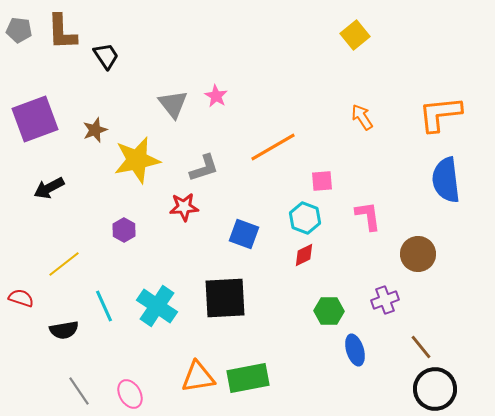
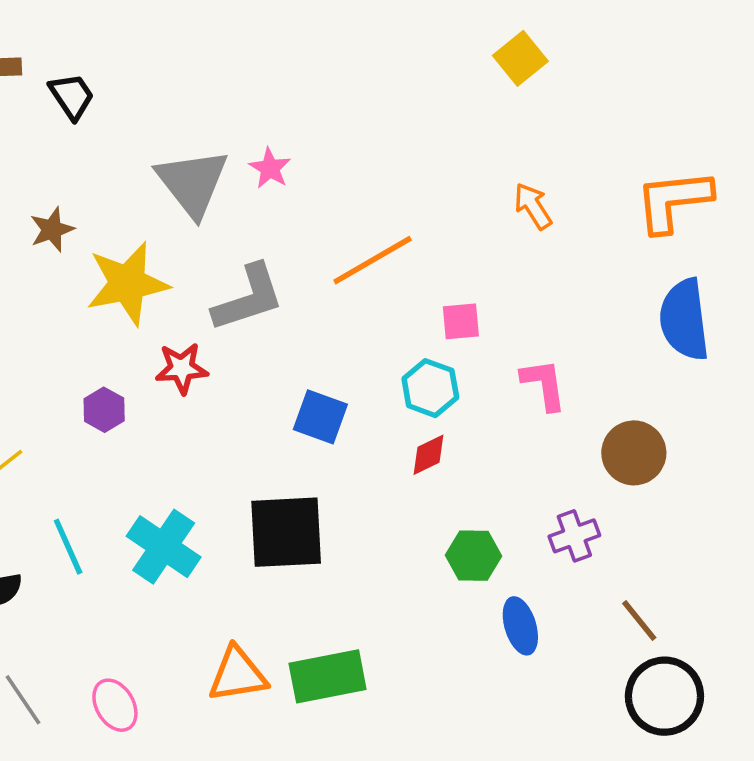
gray triangle: (173, 104) -> (192, 183), size x1.4
gray L-shape: (204, 168) -> (248, 298), size x1.4
red star: (184, 207) -> (182, 368), moved

